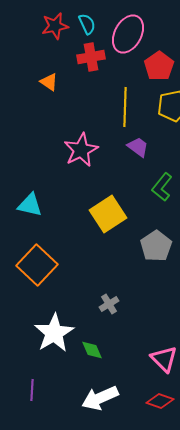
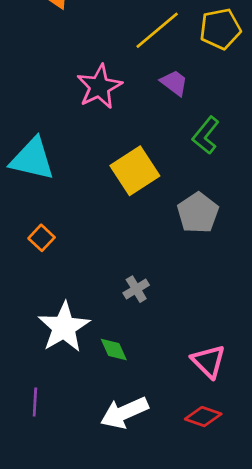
yellow line: (125, 107) -> (157, 30), turned 48
cyan triangle: (30, 205) -> (32, 159), size x1.4
orange square: (37, 265) -> (42, 238), size x0.5

